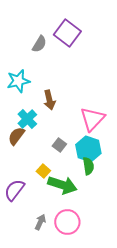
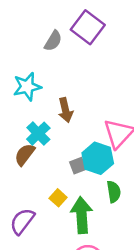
gray square: (59, 145) -> (78, 166), turned 32
cyan hexagon: (88, 149) -> (98, 158), moved
green arrow: (62, 185) -> (82, 215), turned -112

